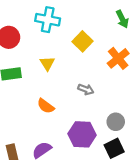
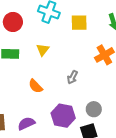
yellow square: (82, 41) -> (79, 23), moved, turned 36
gray arrow: (86, 89) -> (72, 77), turned 88

